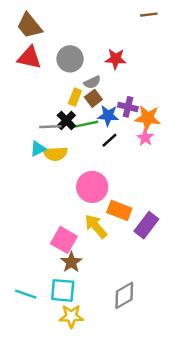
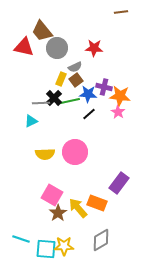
brown trapezoid: (29, 26) -> (42, 31), moved
yellow semicircle: (55, 154) -> (45, 154), moved
orange rectangle: (119, 210) -> (97, 203), moved
yellow arrow: (96, 226) -> (78, 208), moved
cyan square: (63, 290) -> (46, 249), moved
yellow star: (71, 316) -> (64, 246), moved

